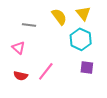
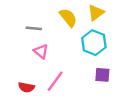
yellow triangle: (83, 13) -> (96, 13), turned 35
pink triangle: (18, 48) -> (41, 51), moved

